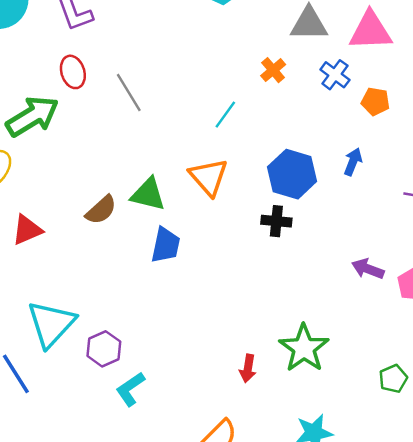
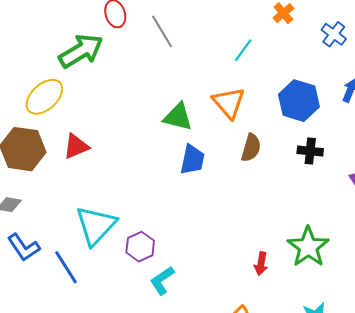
blue cross: (335, 75) -> (334, 34), moved
brown semicircle: (101, 210) -> (251, 148), moved, turned -32
black cross: (276, 221) -> (310, 151), moved

